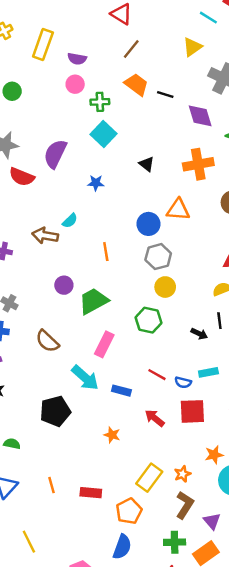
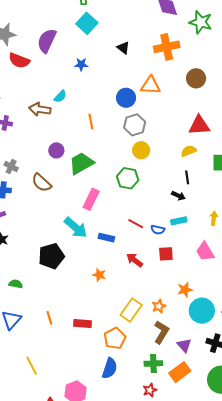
black arrow: (199, 334) -> (178, 196), moved
brown semicircle: (47, 341) -> (41, 183), moved
red square: (192, 411) -> (166, 254), size x0.7

